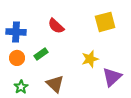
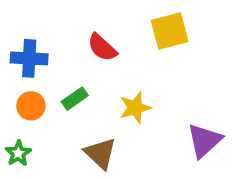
yellow square: (105, 22) -> (170, 31), moved
yellow star: (90, 59) -> (135, 108), moved
green star: (21, 87) -> (18, 153), moved

